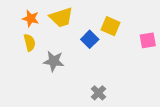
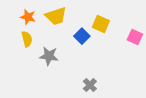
pink square: (148, 40) -> (135, 37), turned 35

